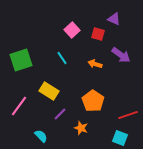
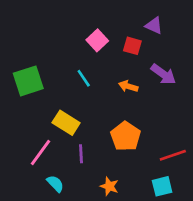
pink line: (19, 106) -> (40, 153), moved
purple line: (60, 114) -> (81, 154), turned -48
orange star: (81, 128) -> (109, 186), moved
cyan square: (120, 138) -> (162, 186), turned -35

